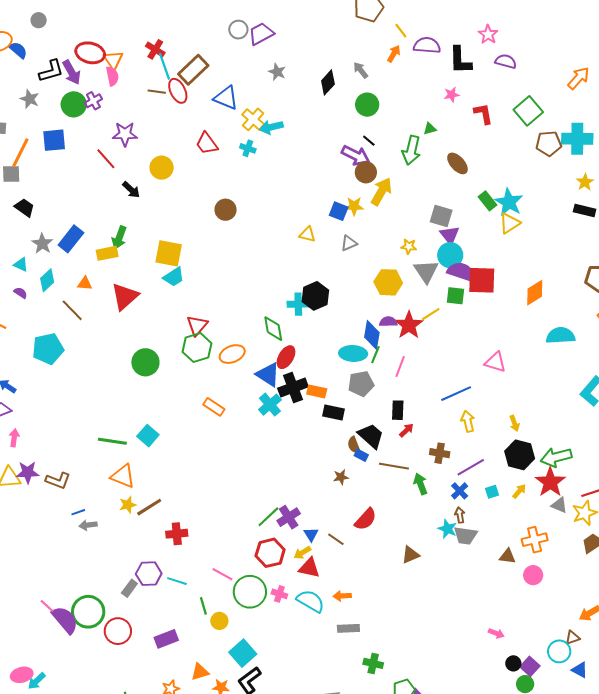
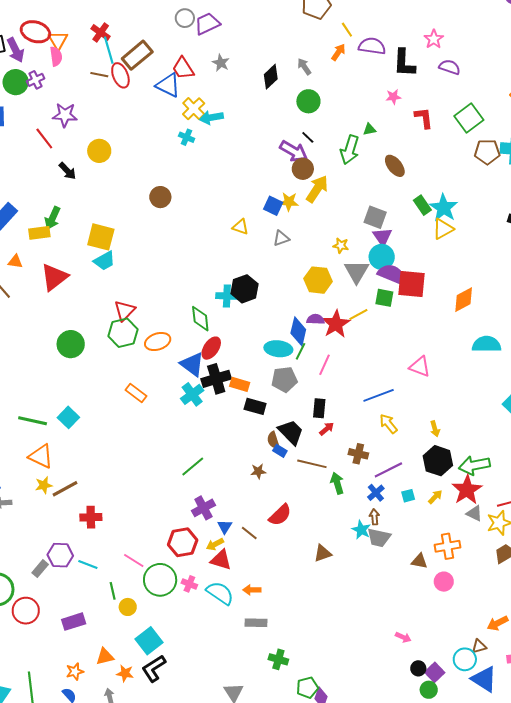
red trapezoid: (207, 144) -> (183, 68), moved
yellow arrow: (468, 421) -> (388, 424), turned -30
green line: (268, 517) -> (193, 466), moved
blue triangle: (580, 670) -> (484, 679), size x1.6

